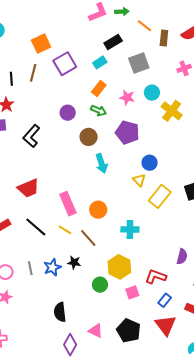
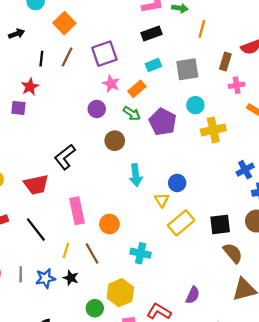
orange line: (144, 26) -> (202, 29), turned 56
brown rectangle: (164, 38) -> (225, 62), moved
black rectangle: (113, 42) -> (151, 34), moved
orange square: (41, 44) -> (64, 23), moved, turned -30
cyan rectangle: (100, 62) -> (153, 65), moved
pink star: (127, 97) -> (111, 84), moved
yellow cross: (172, 111) -> (213, 130), turned 30
purple pentagon: (127, 132) -> (163, 122), moved
black L-shape: (31, 136) -> (65, 157), moved
cyan arrow: (102, 163) -> (136, 175), moved
yellow line: (65, 230) -> (66, 251), moved, turned 64

